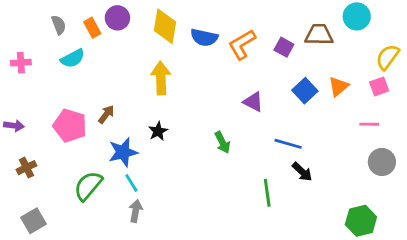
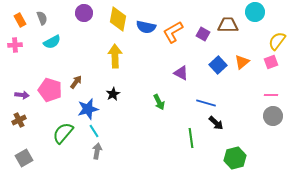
orange rectangle: (92, 28) -> (20, 20), moved
pink line: (369, 124) -> (271, 95), moved
purple arrow: (14, 126) -> (22, 95), moved
green hexagon: (361, 221) -> (235, 158), moved

